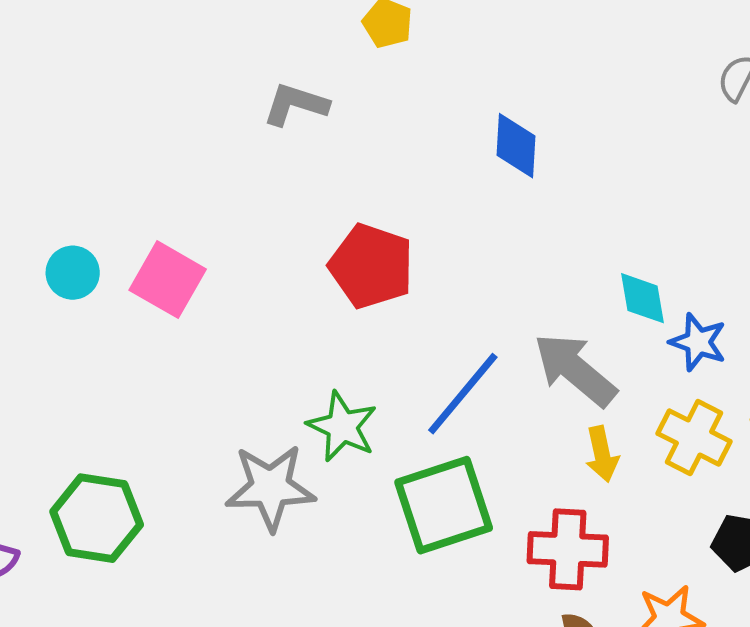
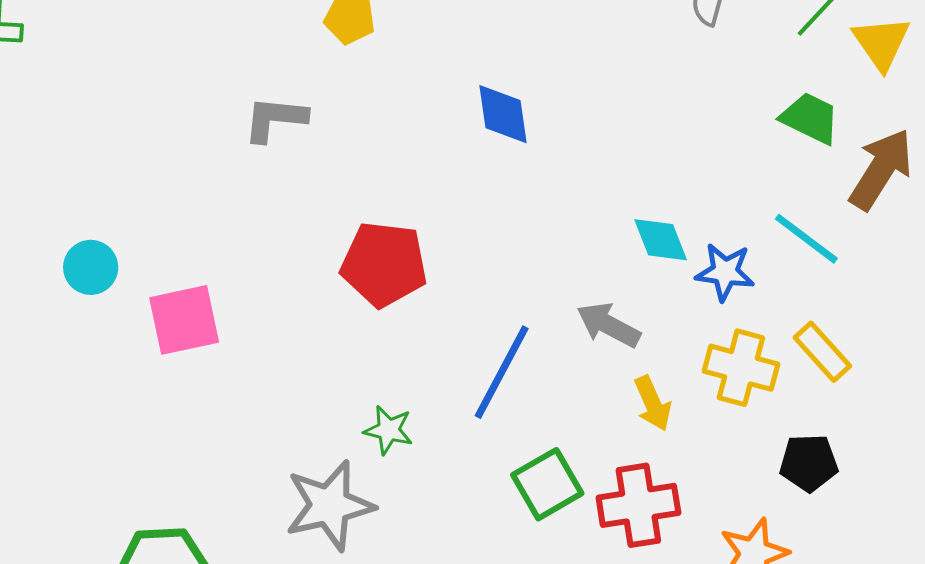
cyan circle: (73, 273) -> (91, 267), moved
pink square: (168, 280) -> (184, 320), turned -30
gray arrow: (575, 370) -> (608, 325), size x0.7
green star: (342, 427) -> (389, 430), size x0.7
green square: (444, 505) -> (547, 484), moved, size x0.7

